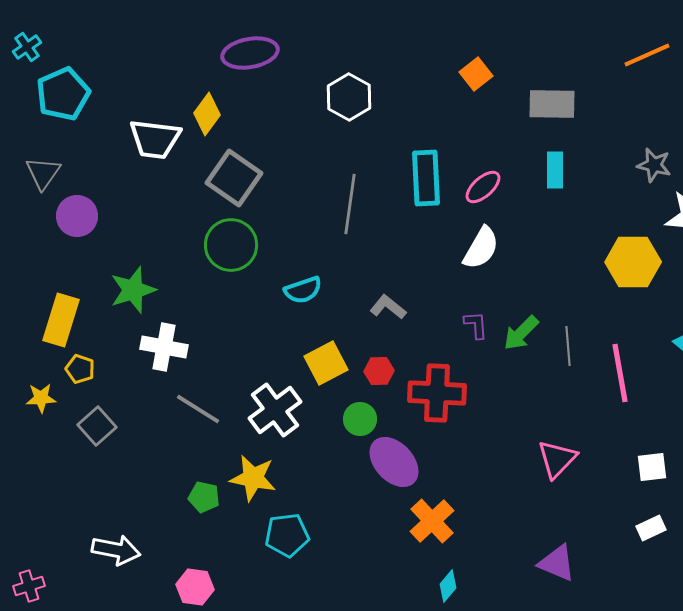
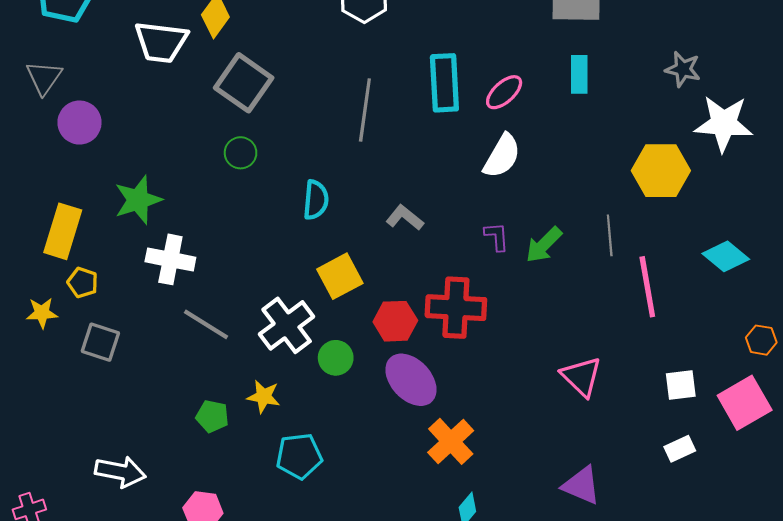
green circle: (231, 245) -> (241, 153), size x0.6
cyan semicircle: (303, 290) -> (316, 200), turned -66
gray line: (568, 346) -> (610, 235), moved
red hexagon: (379, 371) -> (395, 321), moved, size x1.4
green circle: (360, 419) -> (336, 358), moved
gray square: (97, 426) -> (100, 342), turned -30
pink triangle: (557, 459) -> (581, 377), turned -30
yellow star: (253, 478) -> (264, 396), size x0.7

